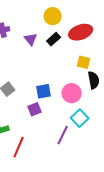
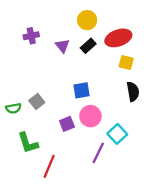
yellow square: (84, 62) -> (126, 63), moved
blue square: (44, 91) -> (81, 90), moved
pink circle: (72, 93) -> (90, 116), moved

